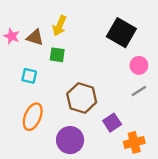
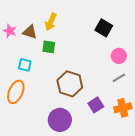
black square: (121, 33) -> (104, 28), size x0.7
orange ellipse: (33, 117) -> (16, 92), moved
orange cross: (134, 142) -> (123, 108), moved

